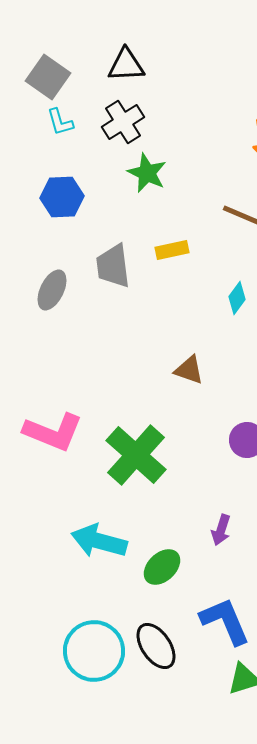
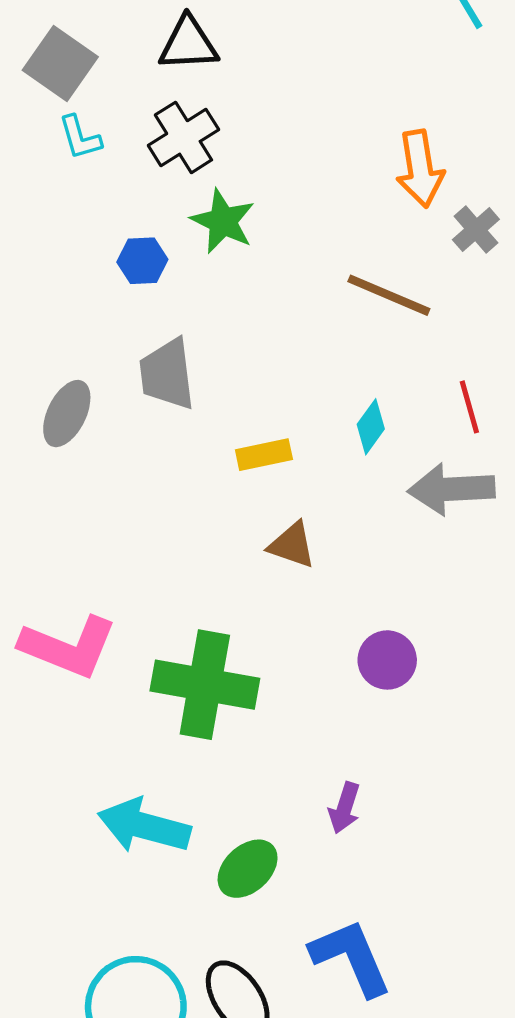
blue hexagon: (62, 197) -> (142, 261), moved, size x0.7
yellow rectangle: (172, 250) -> (264, 455), moved
green cross: (136, 455) -> (205, 685), turned -32

